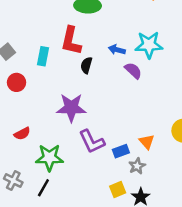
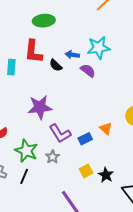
black semicircle: (86, 65) -> (56, 65), moved, turned -56
green star: (49, 158) -> (26, 151), turned 30
gray star: (137, 166) -> (53, 157), moved

